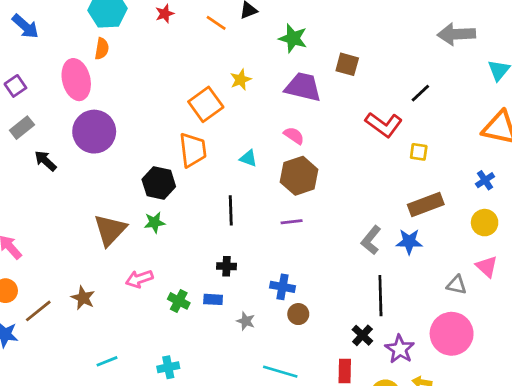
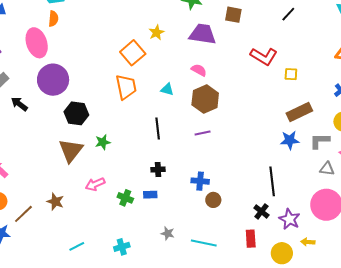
black line: (420, 93) -> (288, 14), moved
black hexagon: (159, 183) -> (76, 113), moved
gray L-shape: (371, 240) -> (320, 141), moved, turned 55
gray star: (246, 321) -> (168, 233), moved

